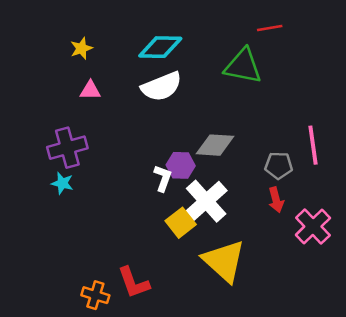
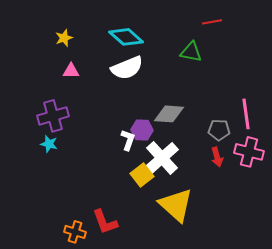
cyan diamond: (160, 47) -> (126, 37), turned 40
green triangle: (243, 66) -> (191, 52), size x0.7
pink cross: (313, 227) -> (249, 152), moved, turned -32

